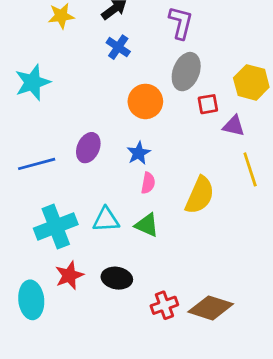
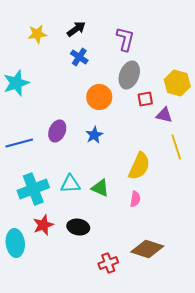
pink semicircle: (148, 183) -> (135, 199), moved
red cross: (164, 305) -> (108, 263), moved

